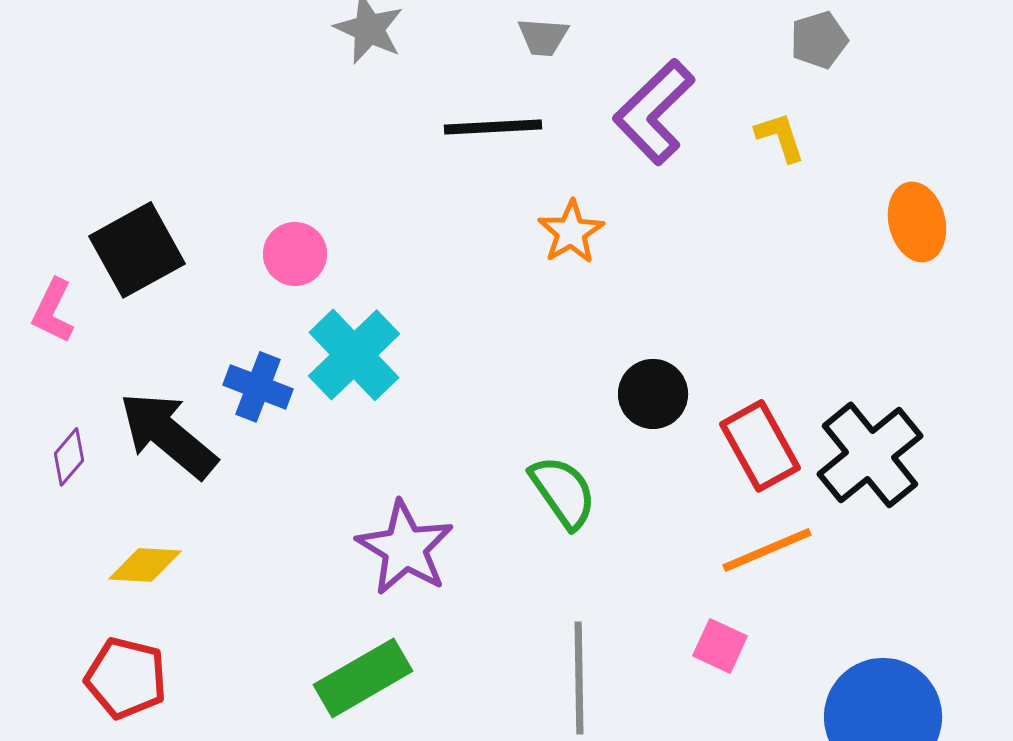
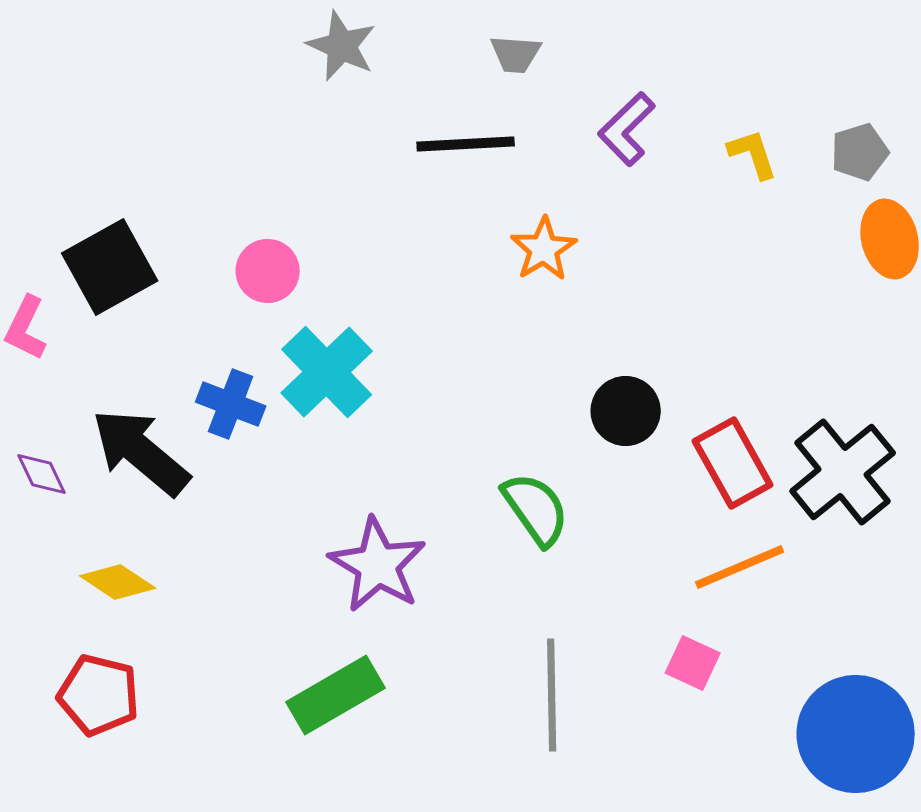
gray pentagon: (819, 40) -> (860, 152), moved
purple L-shape: (654, 112) -> (627, 129), size x0.7
purple diamond: (69, 457) -> (42, 474), turned -66
yellow diamond: (145, 565) -> (118, 582), turned 30

